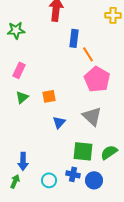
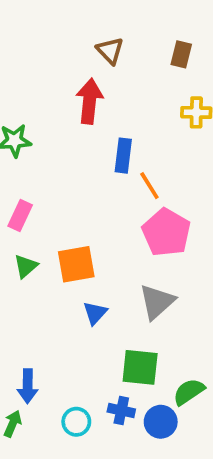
orange square: (49, 96) -> (76, 264), size x1.5
gray triangle: (92, 116) -> (157, 302), turned 35
green semicircle: (109, 152) -> (189, 392), moved

